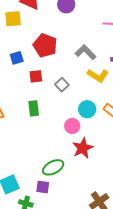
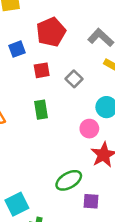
red pentagon: (45, 45) -> (51, 32), turned 30
purple square: (43, 187) -> (91, 201), moved

